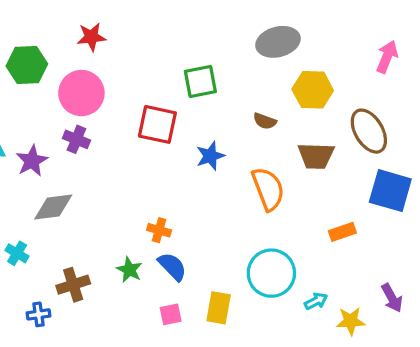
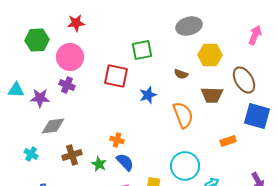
purple star: (32, 161) -> (40, 98), turned 30
brown cross: (73, 285) -> (72, 155), moved

